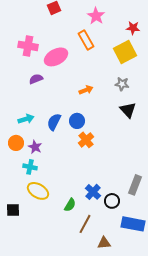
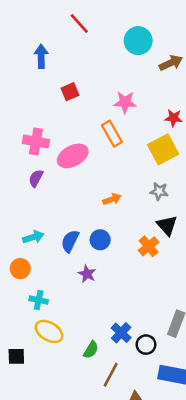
pink star: (96, 16) -> (125, 102), turned -30
purple semicircle: (36, 79) -> (36, 178), moved, turned -40
orange cross: (86, 140) -> (149, 246), moved
purple star: (35, 147) -> (87, 274), moved

